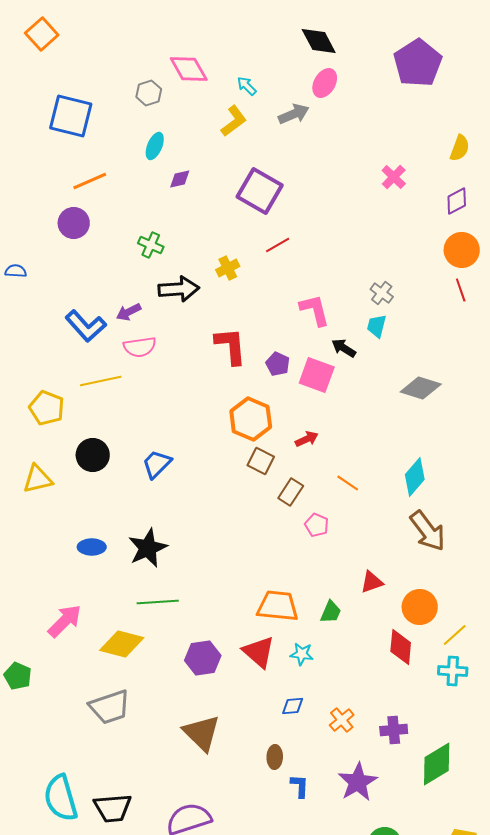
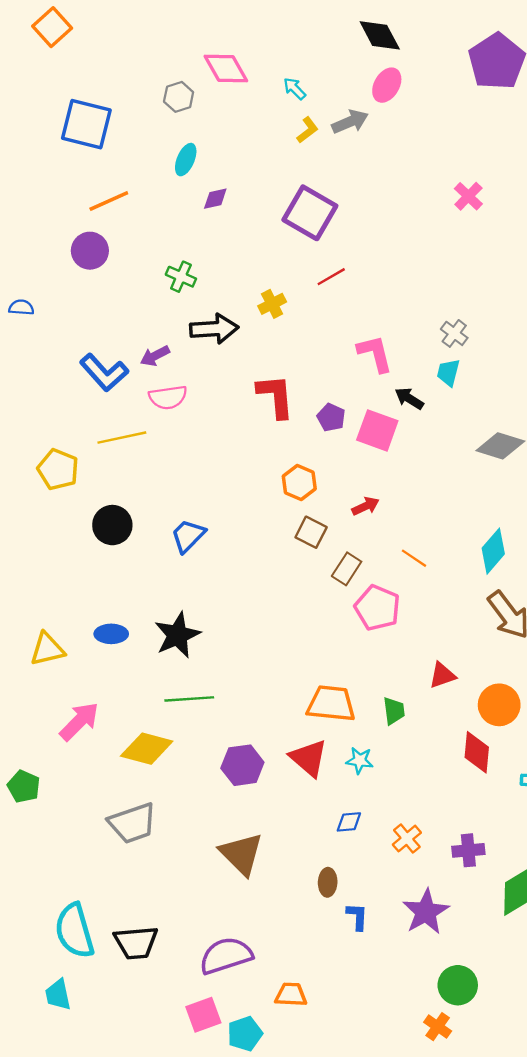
yellow L-shape: (234, 121) -> (308, 130), moved, size x0.7
orange hexagon: (251, 419) -> (299, 482), size x0.7
yellow triangle: (38, 479) -> (47, 649), moved
pink pentagon: (317, 525) -> (377, 608), size x1.6
green trapezoid: (331, 612) -> (394, 711), turned -30

